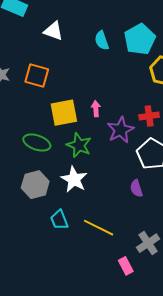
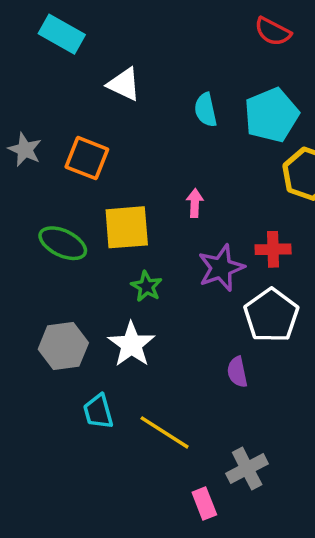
pink arrow: (96, 109) -> (195, 203), moved
green ellipse: (37, 143) -> (63, 243), moved
green star: (79, 145) -> (146, 286), size x0.7

